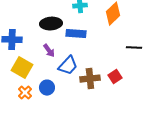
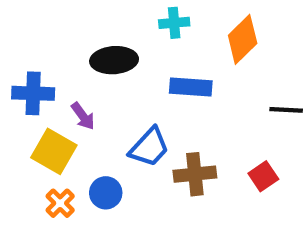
blue rectangle: (76, 34) -> (191, 87), moved
purple arrow: (49, 51) -> (83, 116), moved
red square: (115, 77) -> (263, 176), moved

